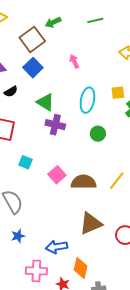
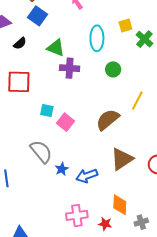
pink square: (57, 175) -> (66, 122), moved
yellow line: (117, 181) -> (137, 101), moved
brown semicircle: (84, 182) -> (108, 120), turned -30
blue star: (18, 236) -> (62, 169), moved
blue arrow: (57, 247) -> (87, 176), moved

